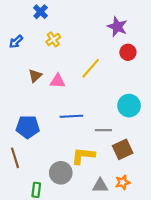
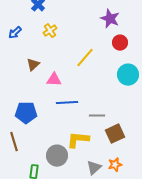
pink triangle: (58, 81) -> (54, 80), moved
cyan circle: (129, 106) -> (128, 75), moved
gray triangle: (100, 186) -> (94, 168), turned -42

